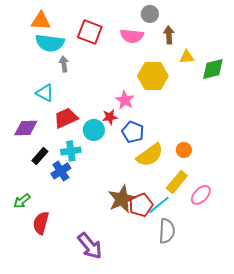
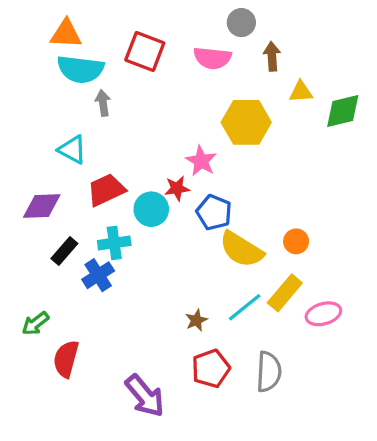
yellow semicircle: (150, 155) -> (241, 249), turned 68
pink ellipse: (201, 195) -> (323, 314), turned 30
brown star: (122, 199) -> (196, 320), size x0.5
red pentagon: (141, 205) -> (211, 368), moved
cyan line: (159, 205) -> (245, 307), moved

